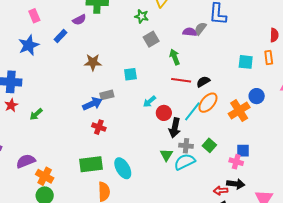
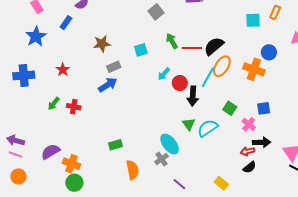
green arrow: (175, 57) -> (172, 41), moved
orange rectangle: (269, 57) -> (275, 12), turned 40
black semicircle: (203, 82) -> (214, 46), size x1.5
gray rectangle: (107, 95) -> (114, 67), moved
red star: (11, 105) -> (63, 70), moved
orange cross: (239, 111) -> (254, 69), turned -30
red cross: (99, 127) -> (74, 107), moved
gray cross: (186, 146) -> (161, 159), moved, turned -32
pink cross: (236, 162) -> (249, 124), moved, turned 32
green rectangle: (91, 164) -> (116, 145), size x0.6
cyan ellipse: (123, 168) -> (170, 144), moved

